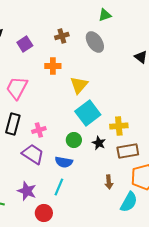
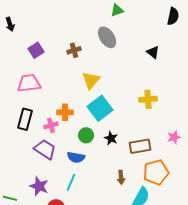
brown cross: (62, 36) -> (74, 50), moved
purple square: (25, 44) -> (36, 50), moved
orange cross: (53, 66) -> (65, 112), moved
pink trapezoid: (17, 88) -> (29, 83), turned 55
yellow cross: (119, 126) -> (148, 99), moved

